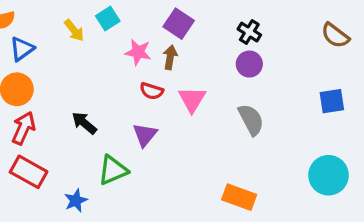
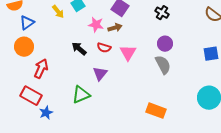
brown arrow: (170, 57) -> (115, 28), turned 64
purple circle: (249, 64) -> (165, 44), moved
black arrow: (84, 123) -> (79, 49), moved
red arrow: (24, 128) -> (41, 69), moved
blue star: (76, 201) -> (46, 113), moved

